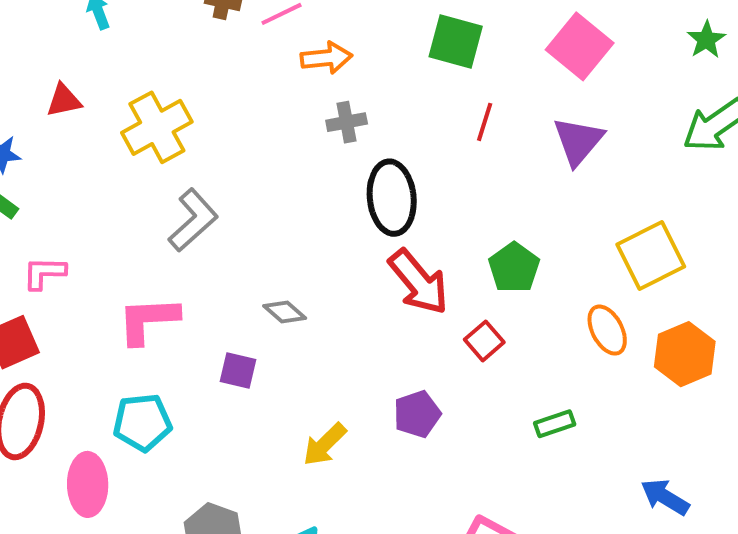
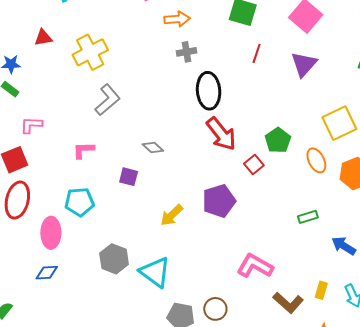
green pentagon: (514, 268) -> (278, 140), moved
pink L-shape: (148, 320) -> (83, 150), size x0.7
purple pentagon: (417, 414) -> (219, 201), size x1.4
green rectangle: (555, 424) -> (308, 217), moved

